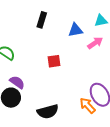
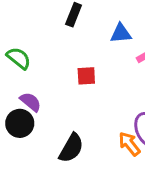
black semicircle: (48, 112) -> (71, 148), turned -50

